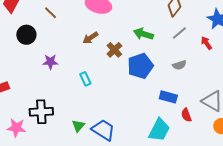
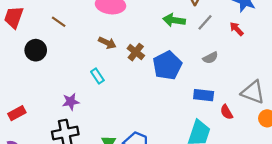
green arrow: (143, 34) -> (174, 20), moved
brown arrow: (90, 38) -> (107, 43), turned -112
purple star: (50, 62) -> (71, 102), moved
cyan rectangle: (85, 79) -> (97, 76), moved

